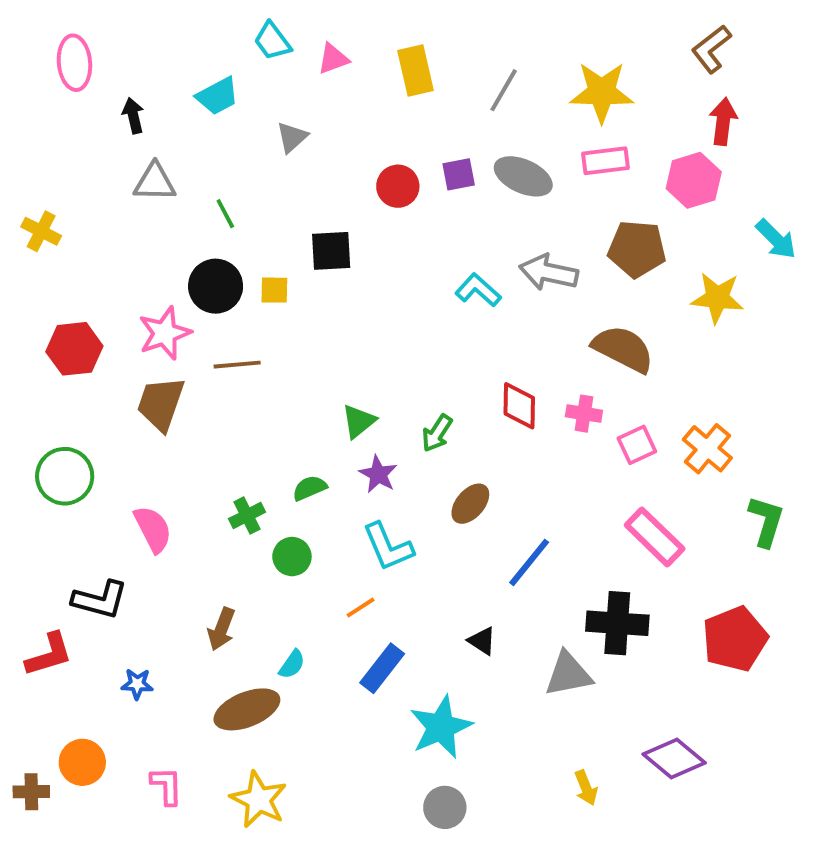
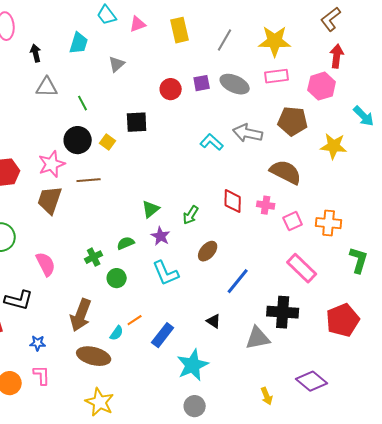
cyan trapezoid: (218, 96) -> (79, 43), turned -45
yellow square: (274, 290) -> (108, 142), turned 35
orange cross: (707, 449) -> (329, 223), turned -35
orange line: (361, 608) -> (135, 320), moved
brown arrow: (221, 629) -> (81, 315), size x1.5
brown ellipse: (247, 709) -> (94, 356), turned 36
pink L-shape: (167, 786) -> (42, 375), moved

